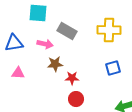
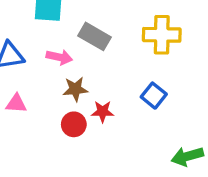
blue square: (113, 68) -> (154, 96), moved, turned -35
red circle: (76, 99) -> (74, 124), moved

